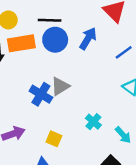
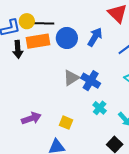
black line: (50, 20) -> (44, 23), moved
blue cross: (41, 94) -> (91, 81), moved

